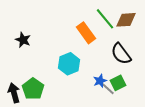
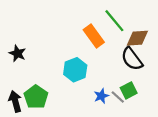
brown diamond: (126, 20) -> (137, 38), moved
black star: (23, 40) -> (17, 53), moved
blue star: (100, 81) -> (101, 96), moved

